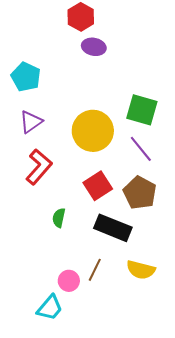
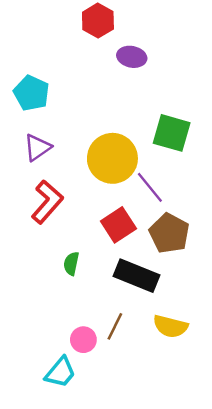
purple ellipse: (94, 47) -> (132, 57), moved
purple line: (141, 149) -> (150, 187), moved

